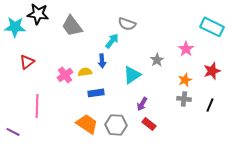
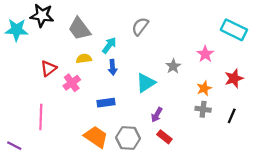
gray semicircle: (127, 24) -> (140, 26), turned 108
cyan arrow: (112, 41) -> (109, 45), moved
red triangle: (27, 62) -> (49, 68), moved
yellow semicircle: (85, 72) -> (84, 58), moved

